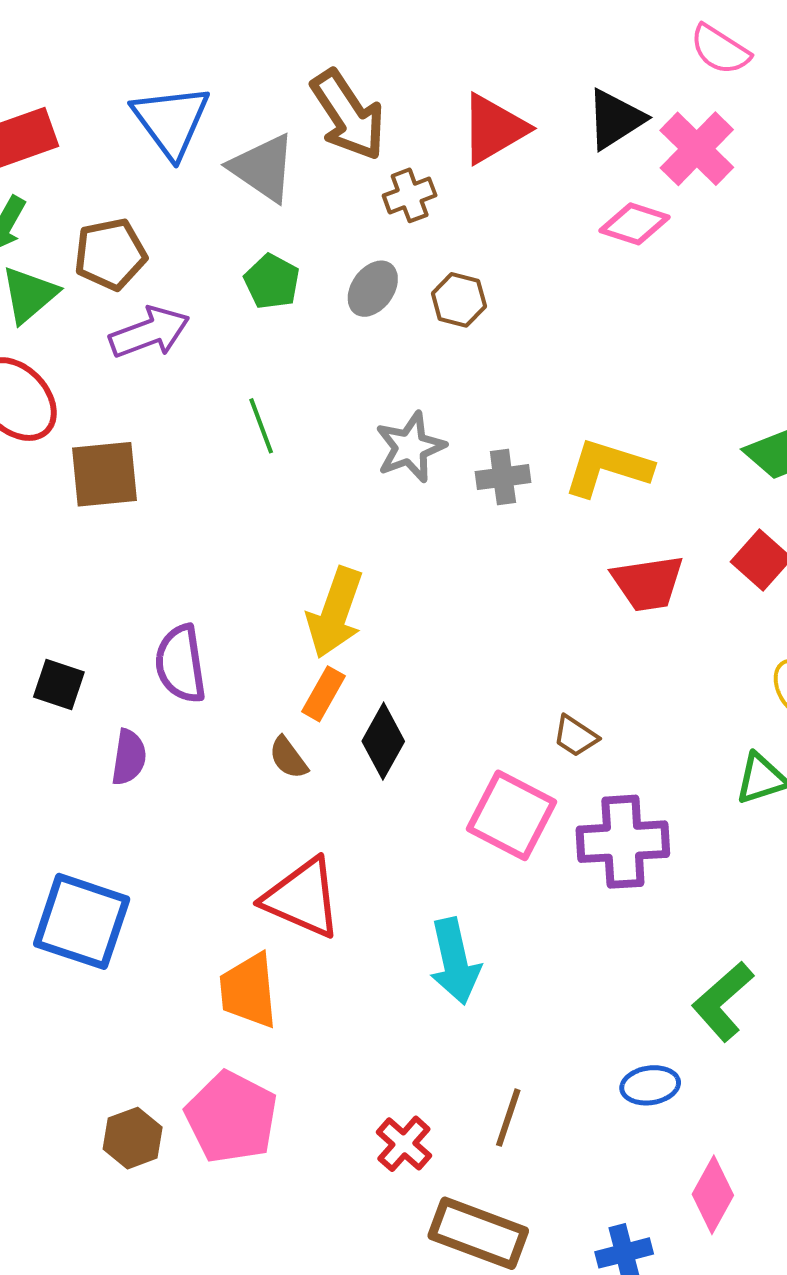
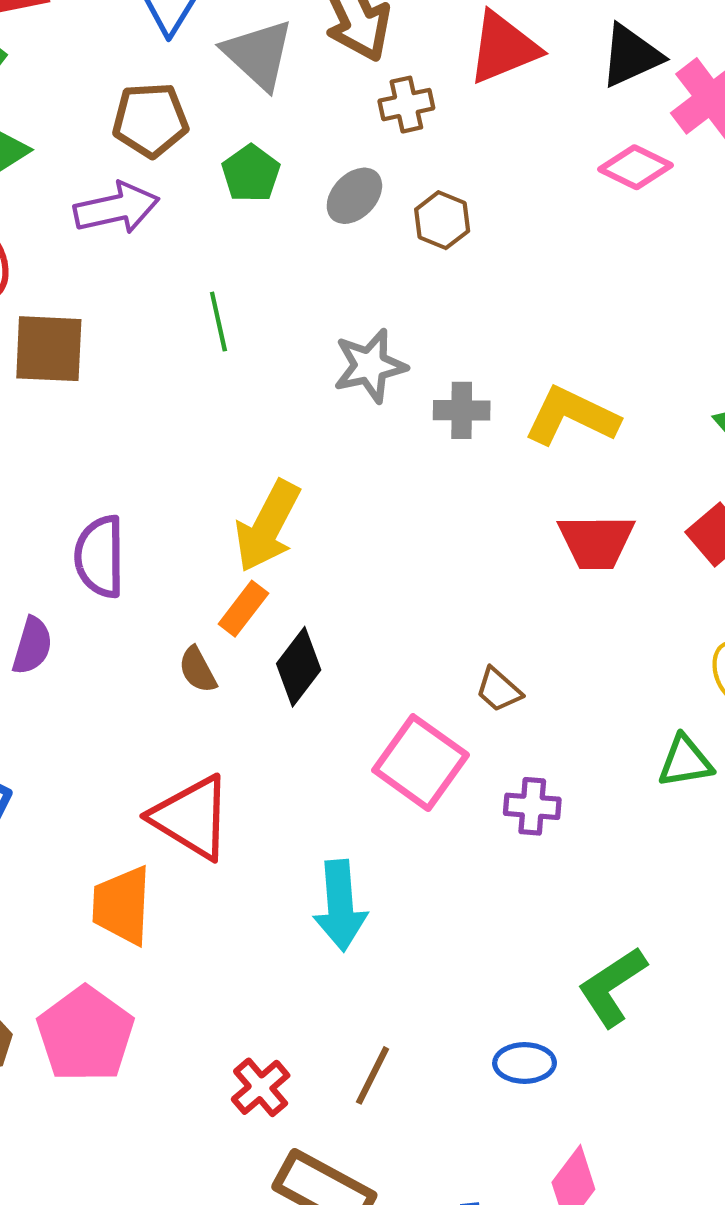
brown pentagon: (110, 254) -> (150, 120), moved
purple cross: (623, 842) -> (532, 806), size x0.6

